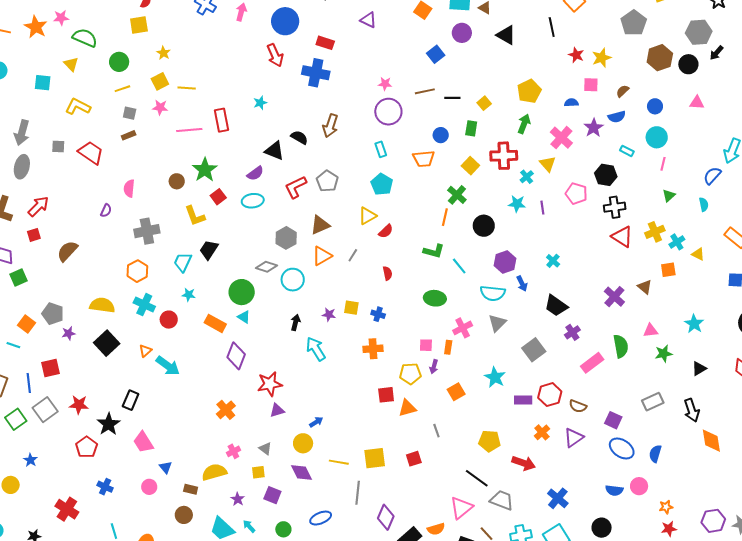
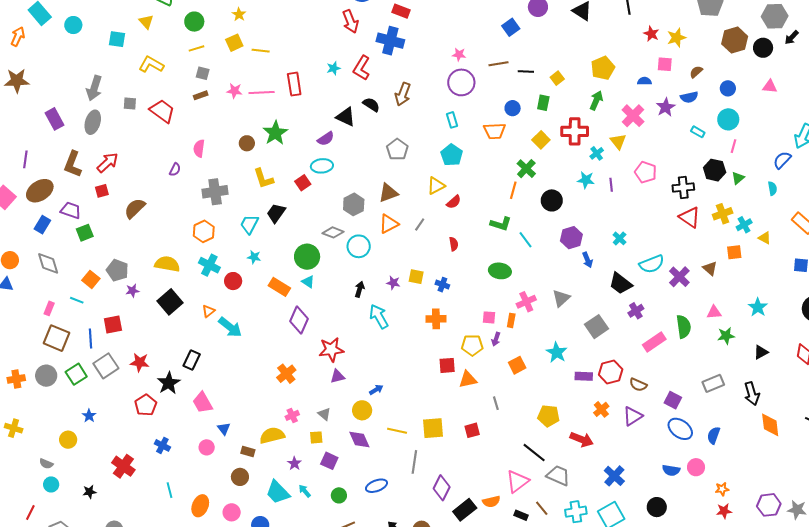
pink star: (160, 107) -> (234, 91), moved
black hexagon: (606, 175) -> (715, 170), moved
red L-shape: (296, 187) -> (362, 68), moved, turned -35
red square: (218, 197) -> (303, 183), moved
cyan semicircle: (493, 293) -> (652, 264), moved, turned -30

